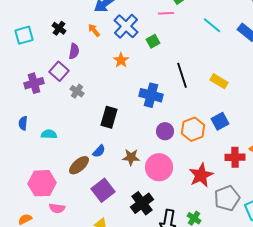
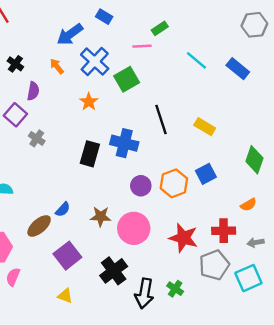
green square: (153, 41) -> (127, 79), size x1.5
black rectangle: (109, 117) -> (90, 154), moved
red cross: (235, 157) -> (224, 231), moved
red star: (201, 175) -> (183, 238), turned -30
pink semicircle: (57, 208) -> (13, 277), turned 105

